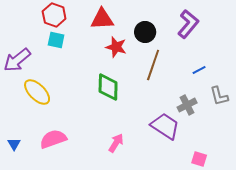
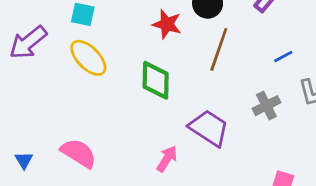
yellow ellipse: (37, 92) -> (88, 58), moved
purple trapezoid: (165, 126) -> (209, 128), moved
pink semicircle: (53, 139) -> (79, 153), turned 52

